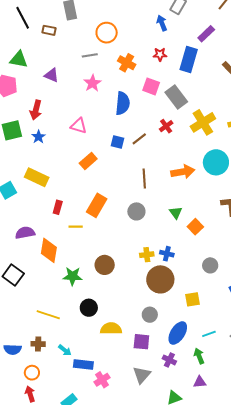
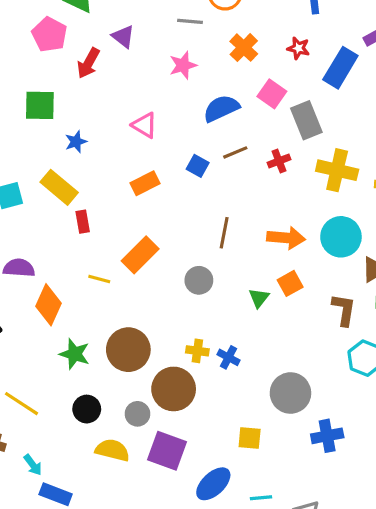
blue semicircle: (123, 103) -> (221, 108), turned -135
red arrow: (36, 110) -> (88, 63), moved
yellow cross: (203, 122) -> (337, 170), turned 30
blue star: (39, 137) -> (76, 142), moved
brown line: (139, 139) -> (235, 152), moved
red rectangle: (58, 207) -> (83, 222), moved, turned -40
orange square: (195, 227) -> (290, 283), moved
brown circle: (105, 265) -> (128, 350), size x1.4
gray circle: (210, 265) -> (290, 393), size x1.6
brown circle: (160, 279) -> (174, 389), moved
gray circle: (150, 315) -> (137, 414), moved
purple square: (141, 342) -> (167, 451), moved, size x1.4

